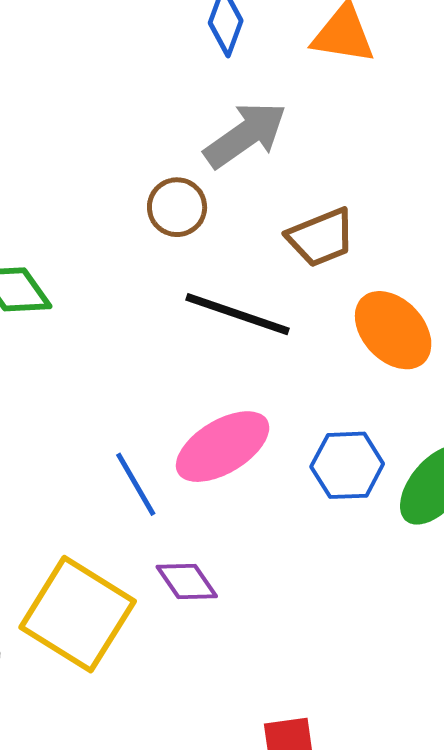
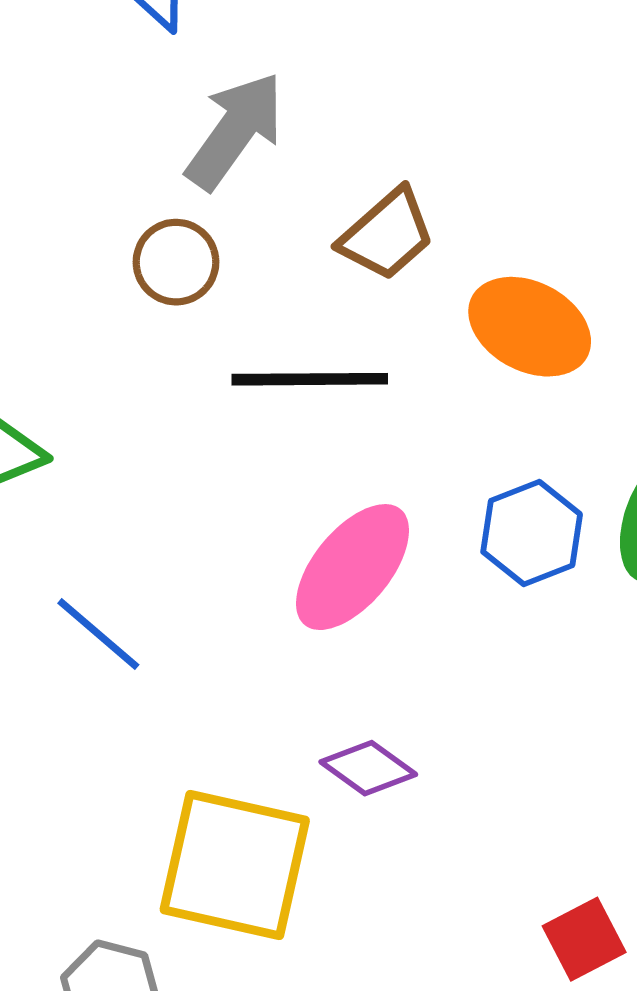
blue line: (136, 484) -> (98, 634), moved

